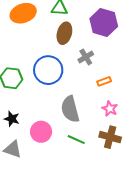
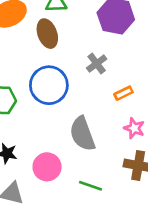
brown ellipse: (64, 33) -> (47, 34), moved, turned -30
green line: (76, 140) -> (91, 186), moved

